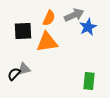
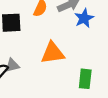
orange triangle: (47, 42) -> (53, 53), moved

